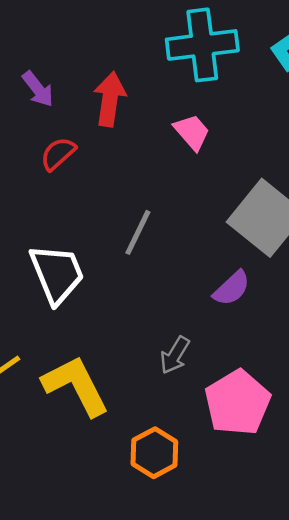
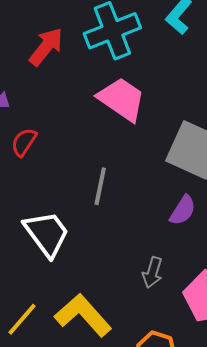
red arrow: (110, 99) -> (46, 47), moved, turned 45
pink trapezoid: (192, 132) -> (122, 99), size x1.6

